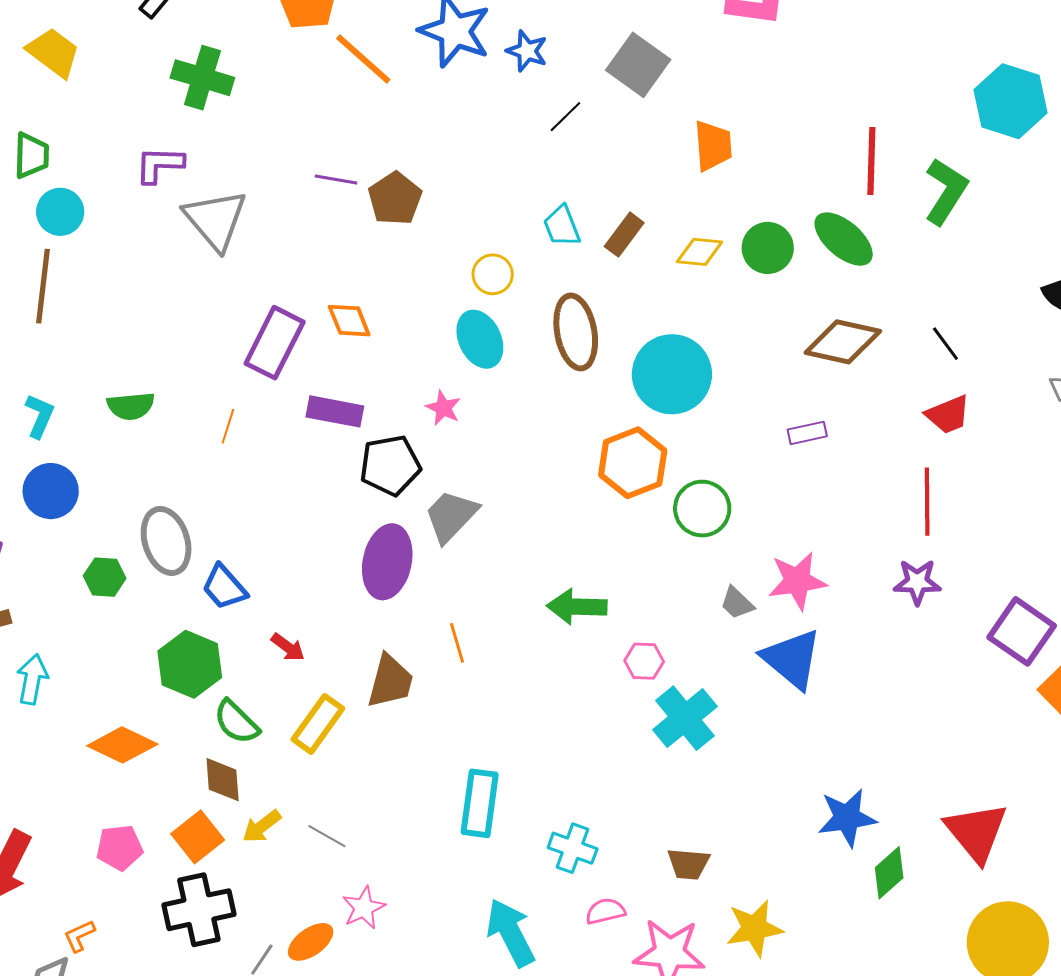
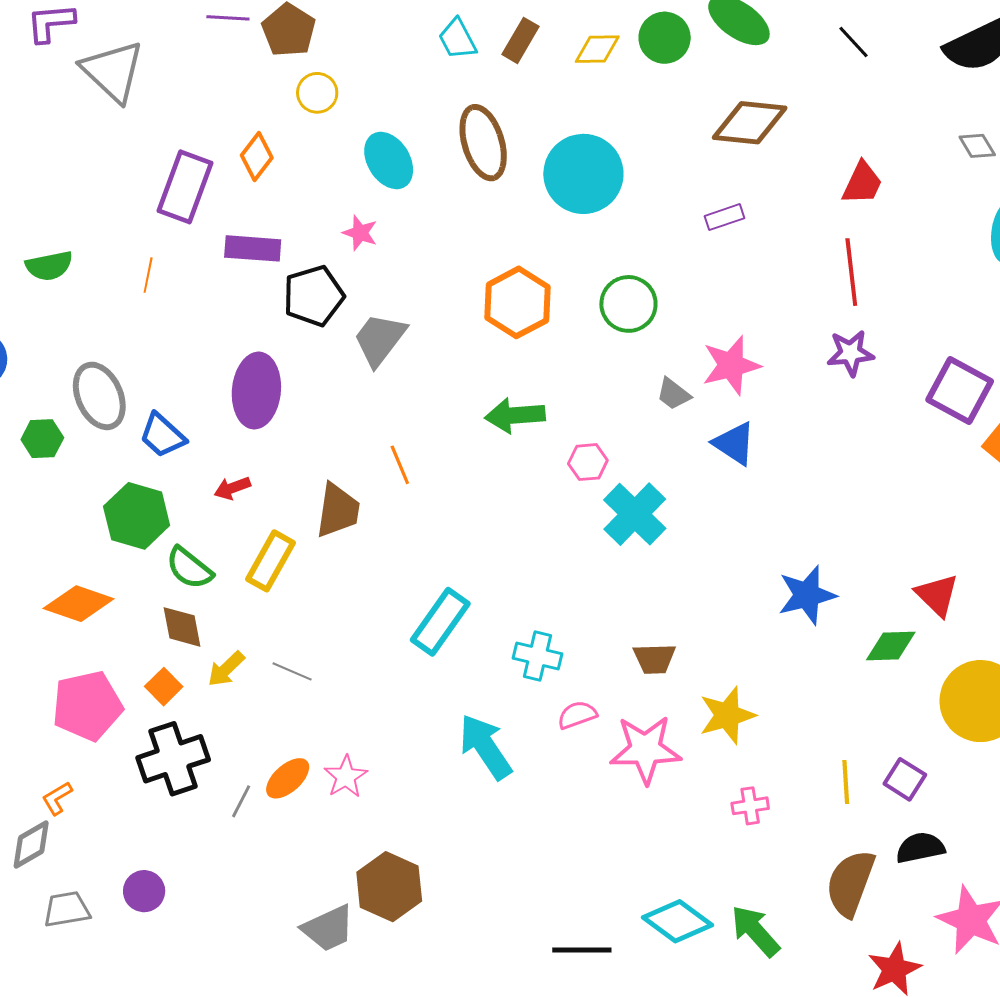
yellow circle: (493, 274) -> (317, 93), moved
orange diamond: (349, 321) -> (257, 156), turned 66
black line: (945, 344) -> (853, 42), moved
red trapezoid: (948, 415) -> (862, 183), turned -36
orange hexagon: (633, 463) -> (518, 302), moved
purple ellipse: (387, 562) -> (256, 391), moved
red arrow: (288, 647) -> (232, 488), turned 129
blue triangle: (792, 659) -> (734, 443), size x0.7
cyan rectangle: (480, 803) -> (440, 622), turned 34
red triangle: (976, 832) -> (937, 595), size x0.7
orange square: (198, 837) -> (164, 687), size x0.7
pink pentagon: (120, 847) -> (87, 706), size x1.5
green diamond: (889, 873) -> (891, 646), moved, turned 46
pink star: (364, 908) -> (346, 777), moved

